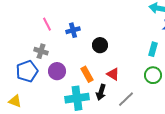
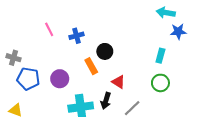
gray cross: (41, 51) -> (14, 58), moved
blue pentagon: (27, 71) -> (28, 79), turned 30
orange rectangle: (87, 74) -> (91, 66), moved

